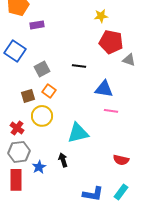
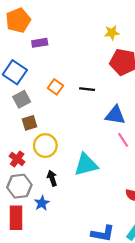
gray square: (42, 69) -> (22, 99), moved
orange square: (49, 91) -> (55, 87), moved
pink line: (111, 111) -> (123, 140), turned 48
black arrow: (63, 160) -> (52, 178), moved

